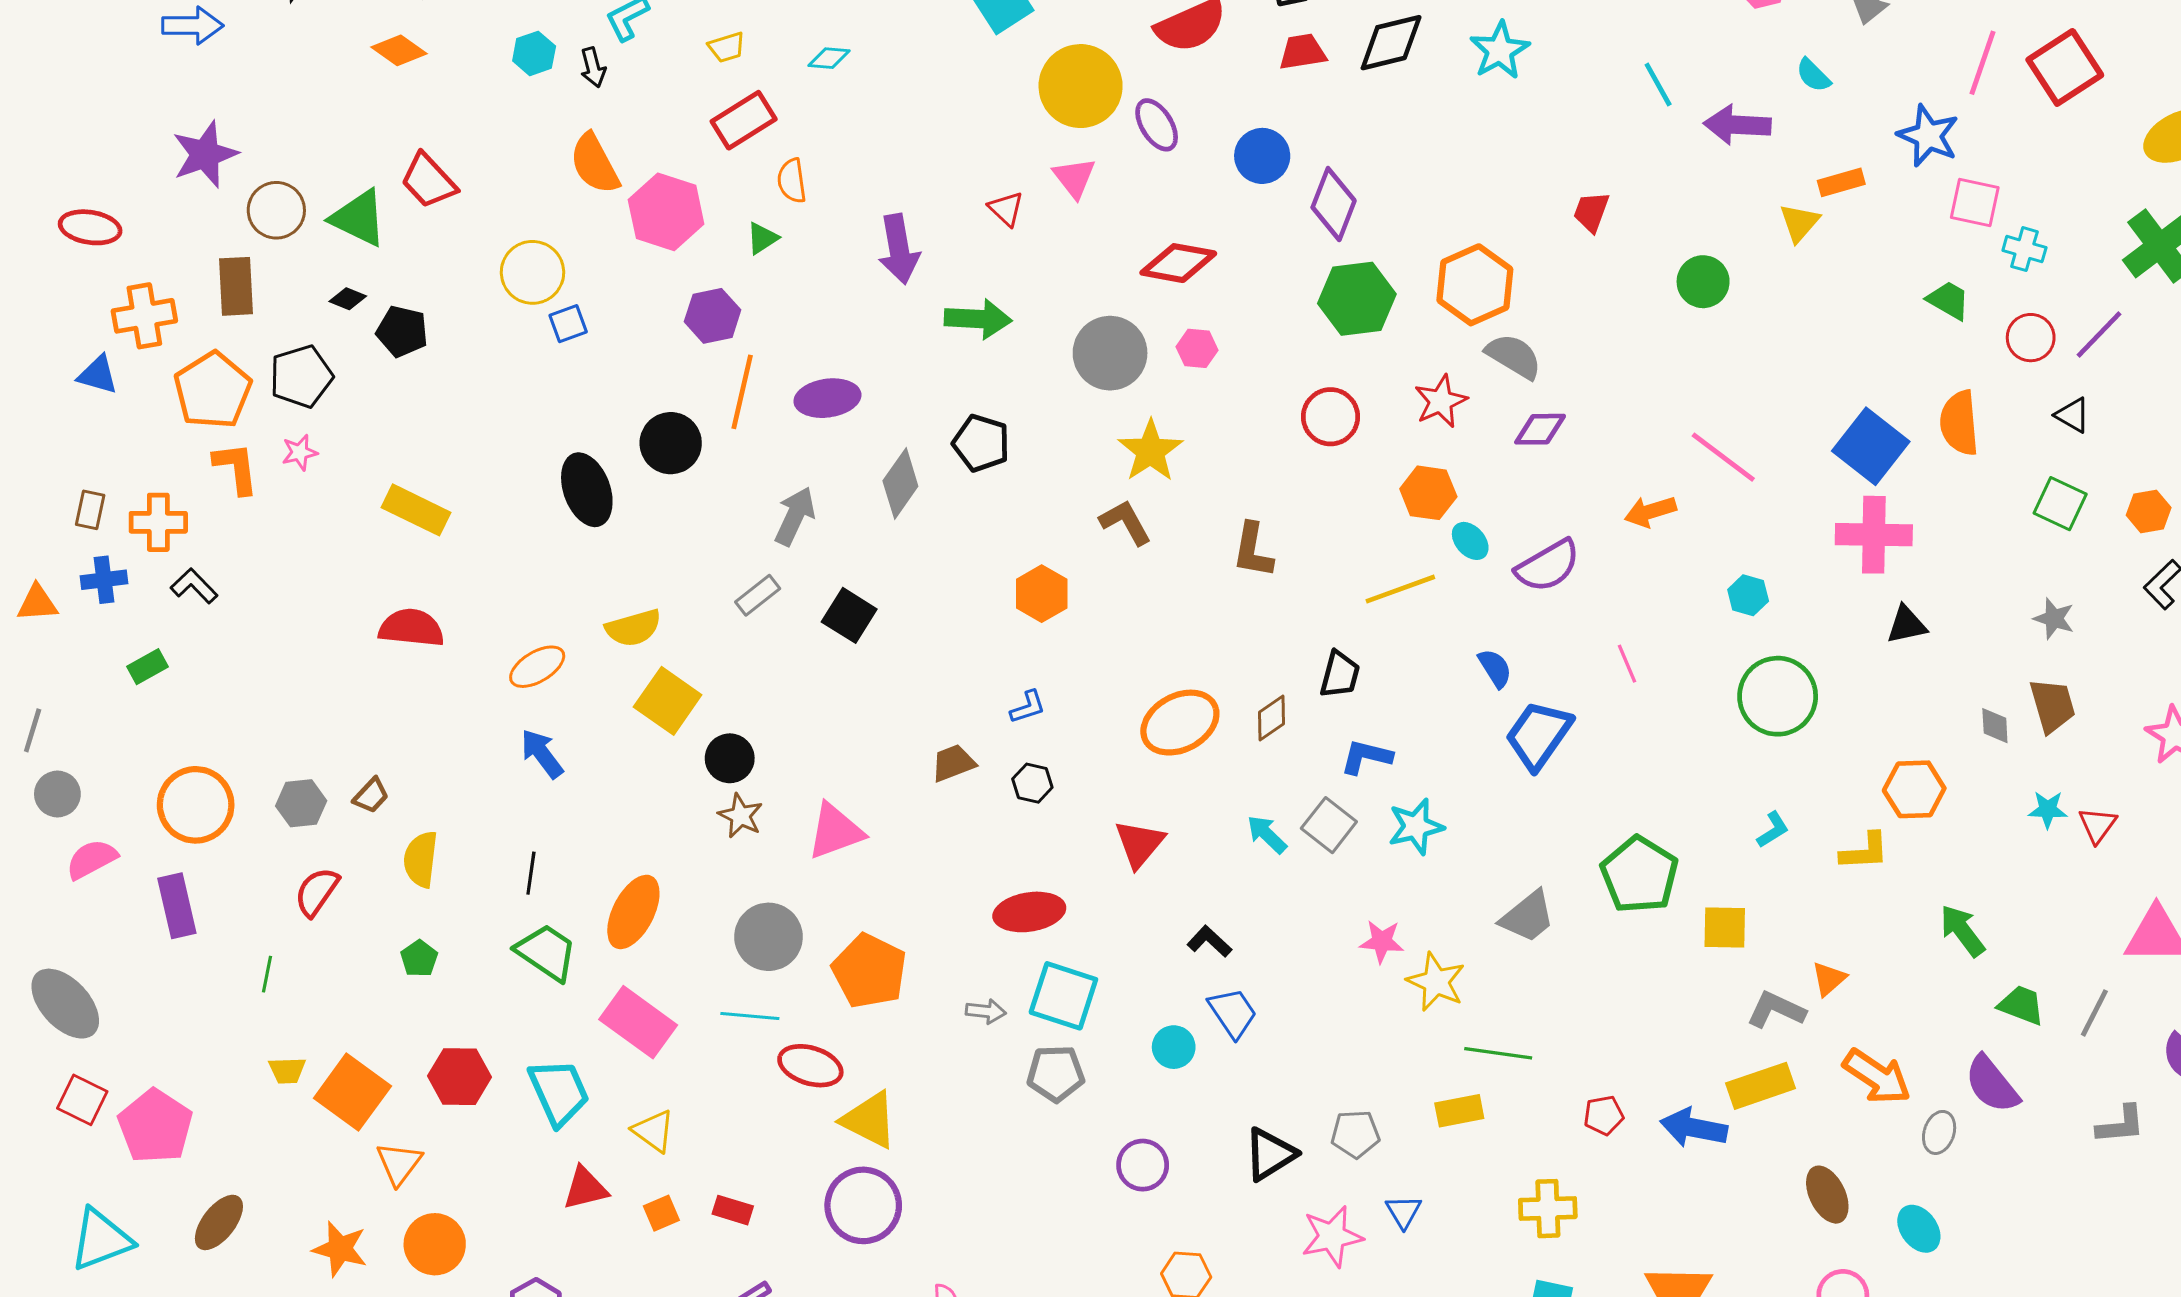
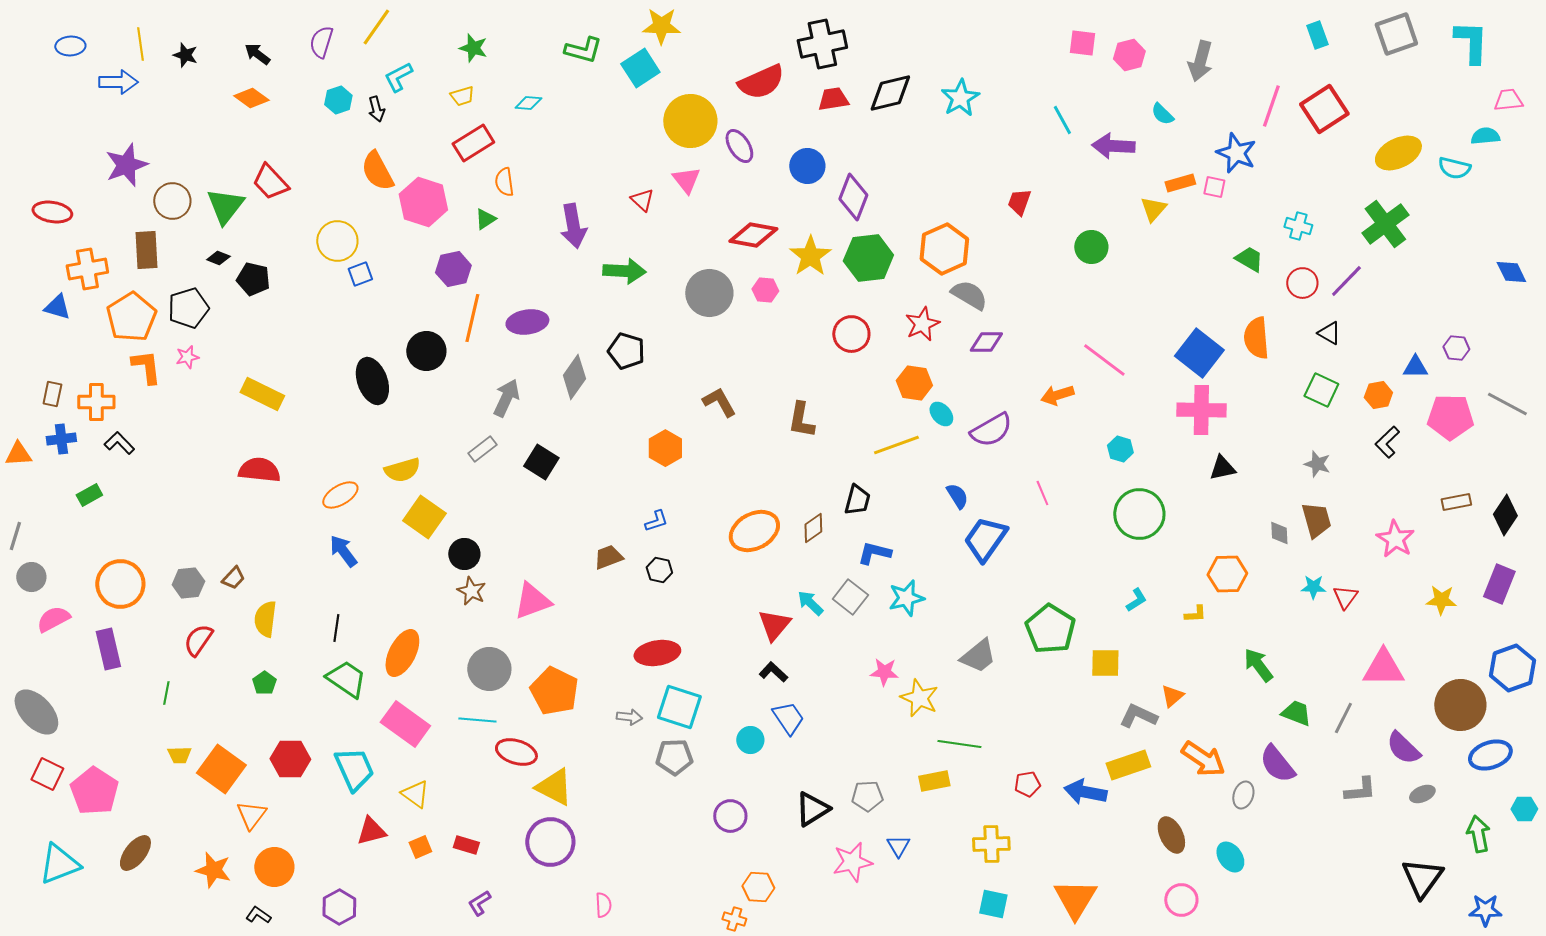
pink square: (1975, 202) -> (1214, 187), moved, size x0.7
green triangle: (359, 218) -> (225, 206), turned 42
yellow star: (1150, 451) -> (810, 256), moved
red triangle: (1140, 844) -> (774, 625), moved
yellow L-shape: (1865, 851) -> (1195, 614), size x0.7

